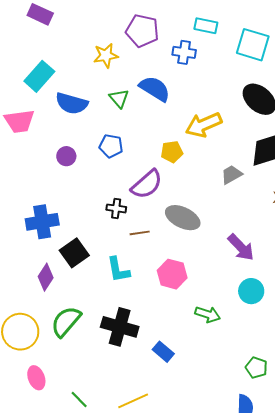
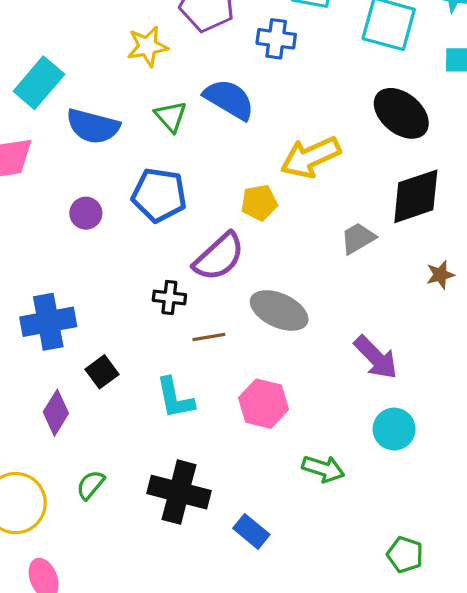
blue pentagon: (111, 146) -> (159, 195), size x1.4
black square: (74, 253) -> (102, 372), size x0.7
green semicircle: (66, 322) -> (90, 485), size x0.6

